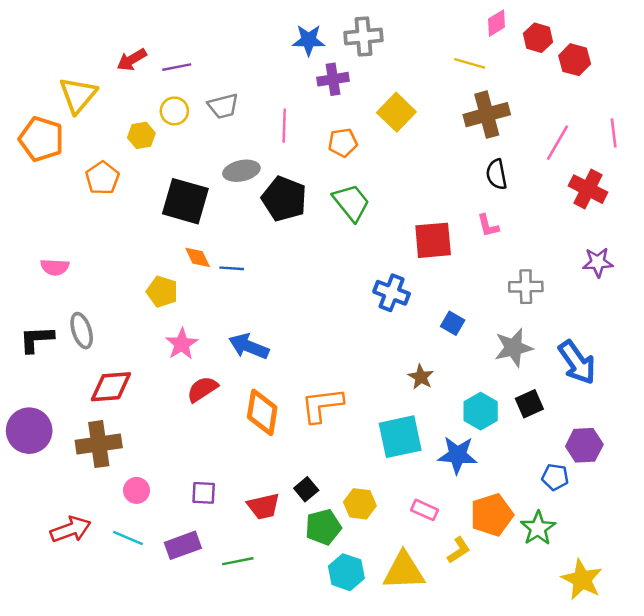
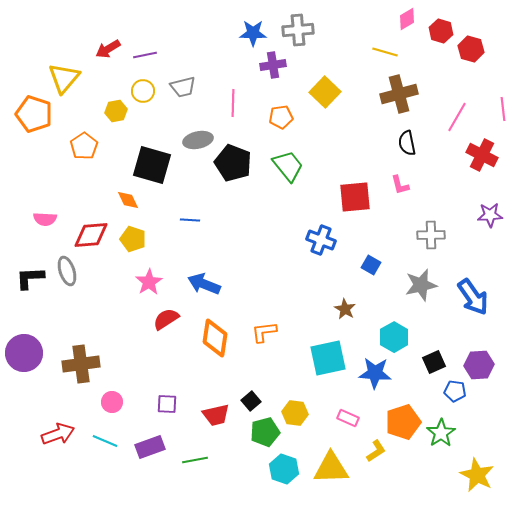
orange diamond: (198, 257) -> (128, 200), moved
red diamond: (111, 387) -> (91, 235), moved
black square: (529, 404) -> (434, 362), moved
orange L-shape: (322, 405) -> (264, 332), size x0.7

